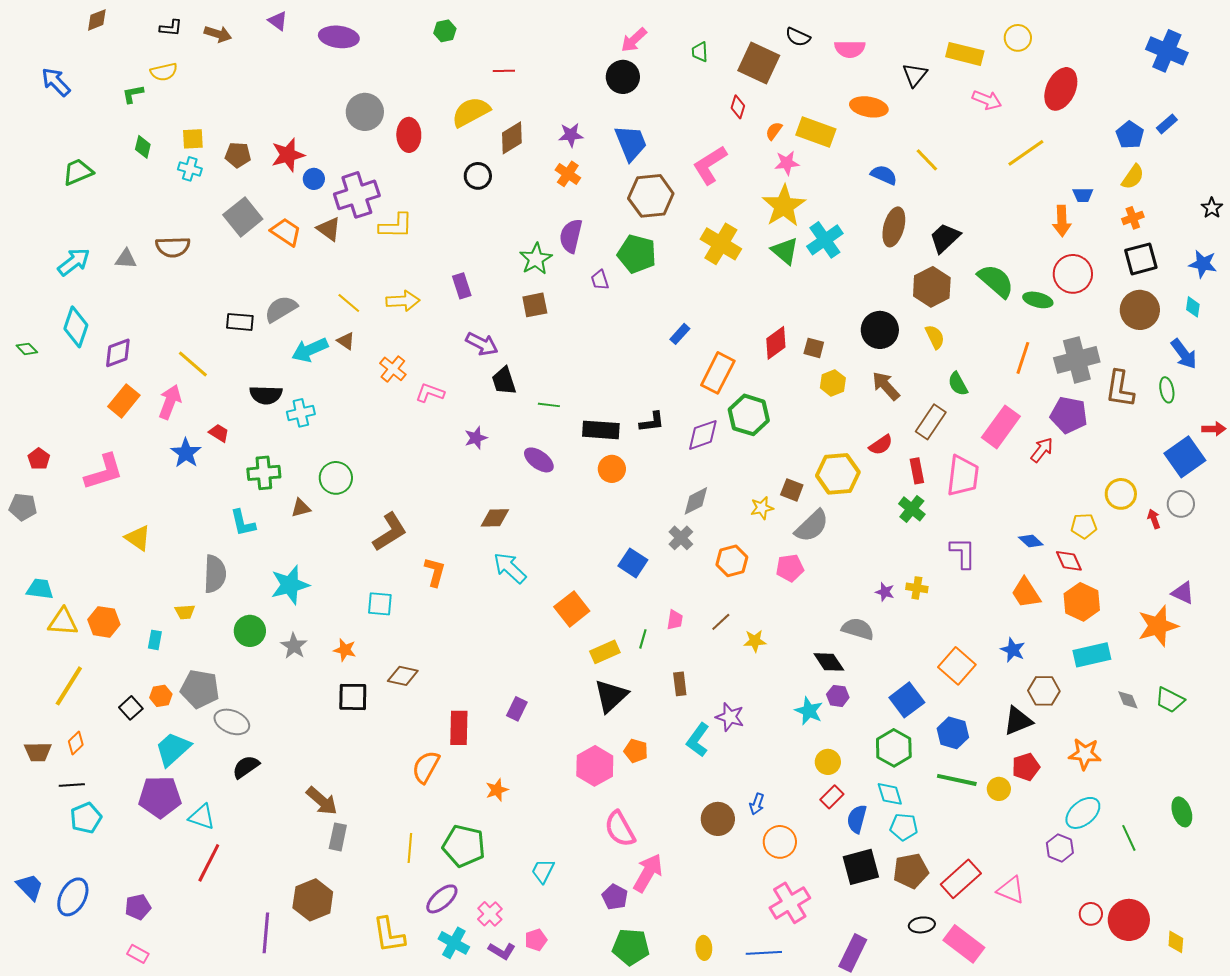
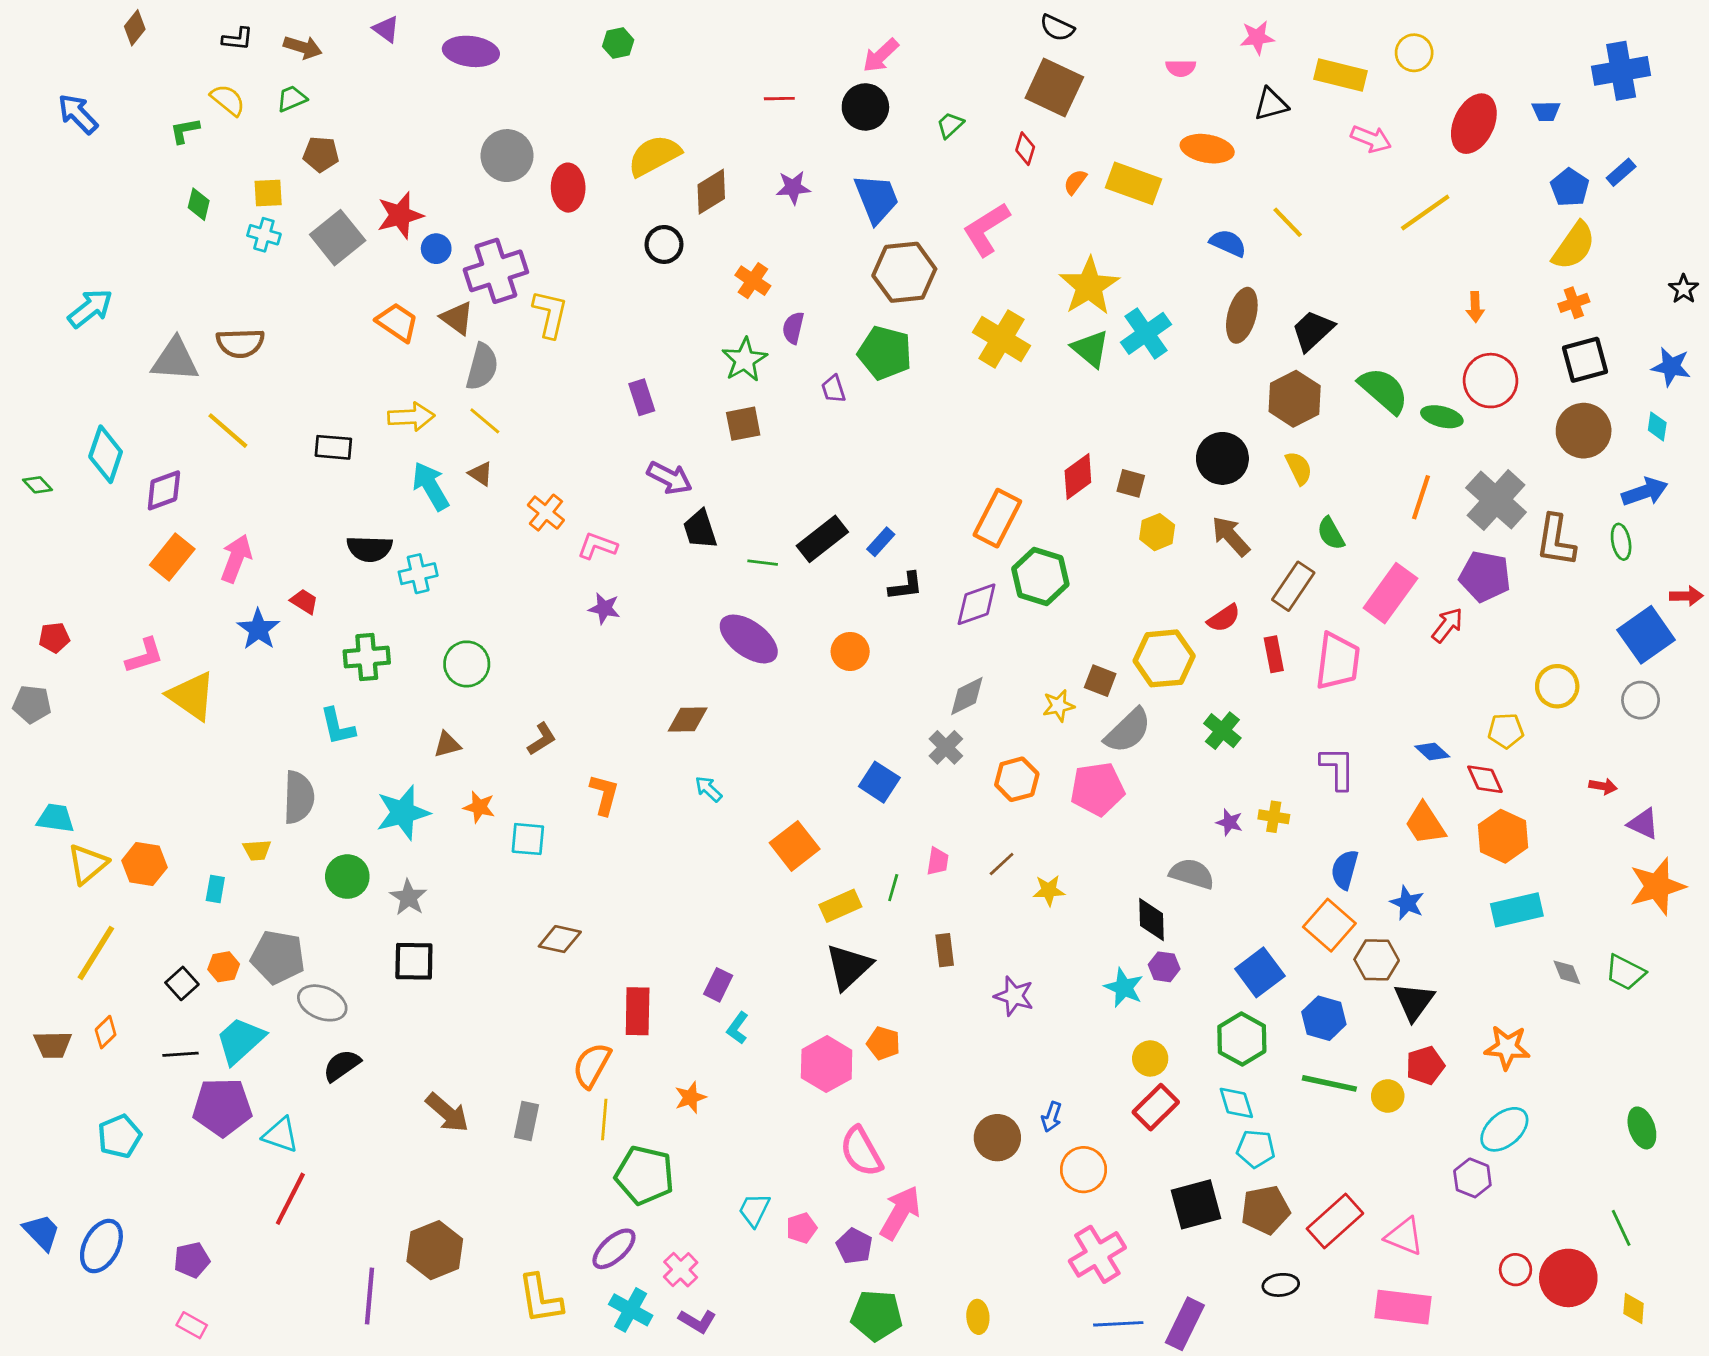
brown diamond: (97, 20) -> (135, 28), turned -30
black semicircle: (798, 37) -> (1057, 28), moved
pink semicircle: (850, 49) -> (1181, 68), size x0.7
blue cross: (1167, 51) -> (1621, 71), turned -33
green trapezoid: (700, 52) -> (950, 125), moved, turned 50
red line: (504, 71) -> (779, 99), moved
yellow semicircle: (164, 72) -> (228, 100), turned -128
black triangle: (915, 75) -> (1271, 104), turned 36
brown pentagon: (238, 155) -> (321, 154), moved
pink star: (787, 163) -> (1257, 37), moved
green trapezoid: (78, 172) -> (292, 99), moved, size x0.7
orange cross: (568, 174) -> (753, 281), moved
yellow semicircle: (1133, 177) -> (1574, 246), size x1.4
blue trapezoid: (1083, 195) -> (1546, 111), moved
gray square: (243, 217) -> (338, 238), moved
orange arrow: (1062, 221) -> (1475, 307), size x0.7
yellow L-shape: (396, 226) -> (550, 314), turned -78
purple semicircle: (571, 236) -> (793, 328), size x0.7
gray triangle: (126, 259) -> (175, 360), size x1.6
cyan arrow: (74, 262) -> (90, 308), moved
yellow arrow: (403, 301) -> (411, 417), moved
gray semicircle: (281, 309) -> (482, 367), moved, turned 136
blue rectangle: (680, 334) -> (881, 542), moved
cyan arrow: (310, 350) -> (431, 486), turned 84
blue arrow: (1184, 354) -> (1645, 492), turned -72
gray cross: (1077, 360) -> (1496, 500), turned -33
yellow line: (193, 364) -> (228, 431), moved
black rectangle: (601, 430) -> (822, 539), moved, turned -42
purple star: (476, 438) -> (604, 608), moved, turned 30
red pentagon: (39, 459) -> (54, 638), turned 30
purple ellipse: (539, 460) -> (749, 639), size x1.4
pink L-shape: (104, 472) -> (144, 656), size x0.7
brown triangle: (301, 508) -> (447, 745), moved
green cross: (912, 509) -> (1222, 731), moved
red arrow: (1154, 519) -> (1603, 786), moved, turned 120
brown L-shape: (390, 532) -> (542, 739), size x0.6
yellow triangle: (138, 538) -> (192, 696), moved, size x1.4
cyan arrow: (510, 568) -> (708, 789), size x0.6
pink pentagon: (790, 568) -> (1097, 789), size x1.4
yellow triangle: (63, 622) -> (88, 864), turned -44
orange star: (1158, 626) -> (1657, 886), moved
orange star: (345, 650) -> (479, 807), moved
black diamond: (829, 662) -> (1152, 920), turned 32
brown hexagon: (1044, 691) -> (1377, 960), moved
black square: (353, 697) -> (414, 961), moved
black triangle: (1018, 721) -> (1414, 1002), turned -32
cyan L-shape: (698, 740) -> (738, 1028), moved, size x0.7
black line: (72, 785) -> (181, 1054), moved
red rectangle: (832, 797) -> (1156, 1107), size x1.4
blue semicircle: (857, 819) -> (1345, 870), moved
gray rectangle: (338, 837) -> (526, 1121), moved
green line: (1129, 838) -> (1621, 1228), moved
yellow line: (410, 848) -> (604, 1120), moved
pink pentagon: (536, 940) -> (802, 1228), moved
pink rectangle: (964, 944) -> (1403, 1307), moved, turned -30
blue line: (764, 953) -> (1118, 1324), moved

